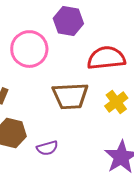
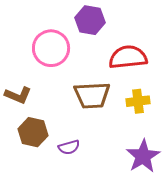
yellow cross: (116, 102) -> (138, 101), turned 30

